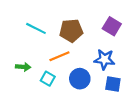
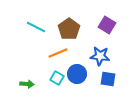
brown pentagon: (71, 31) -> (69, 29), turned -30
green arrow: (23, 67) -> (27, 84), moved
cyan square: (48, 79) -> (57, 78), moved

